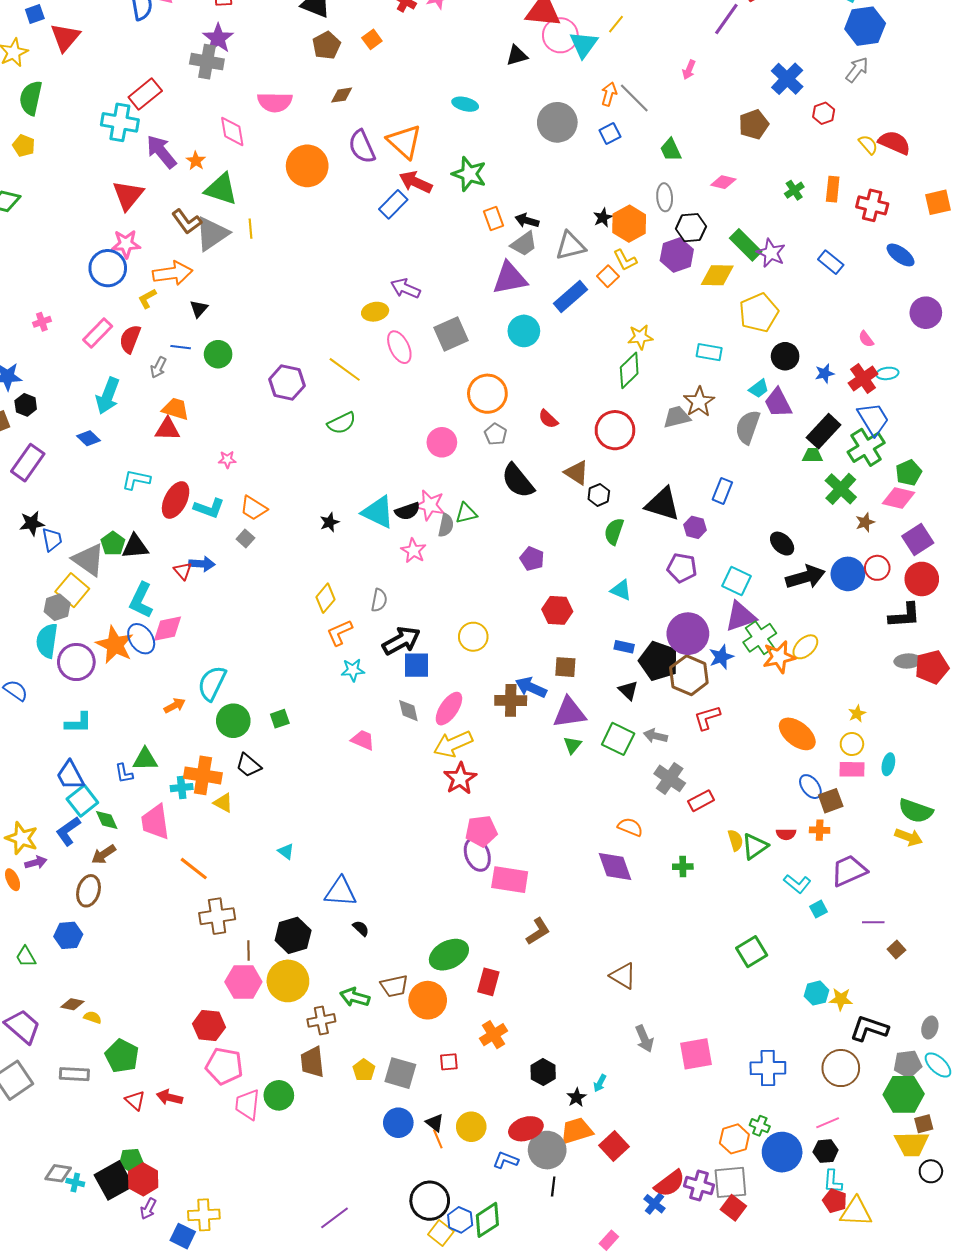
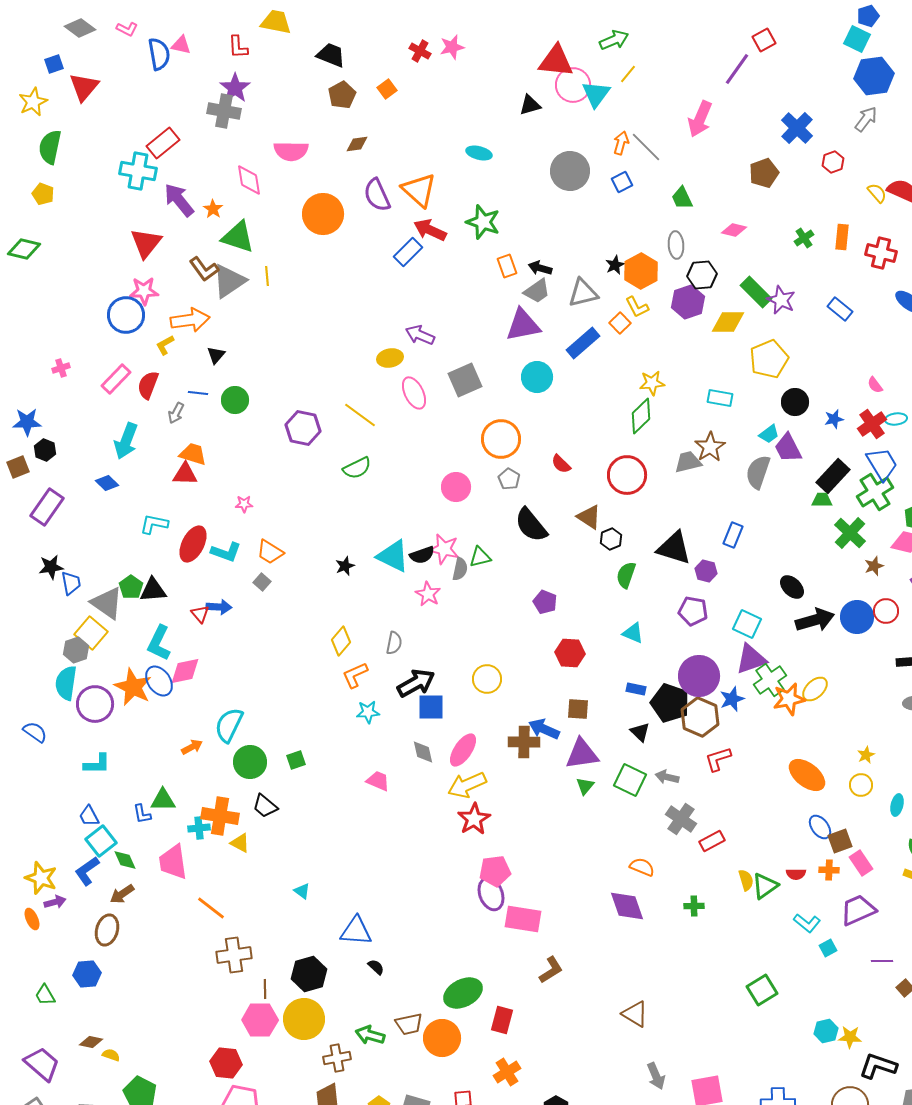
pink arrow: (689, 70) -> (700, 119), size x1.8
pink rectangle: (852, 769) -> (861, 863), moved, turned 55
blue trapezoid: (70, 775) -> (89, 816), size x0.7

